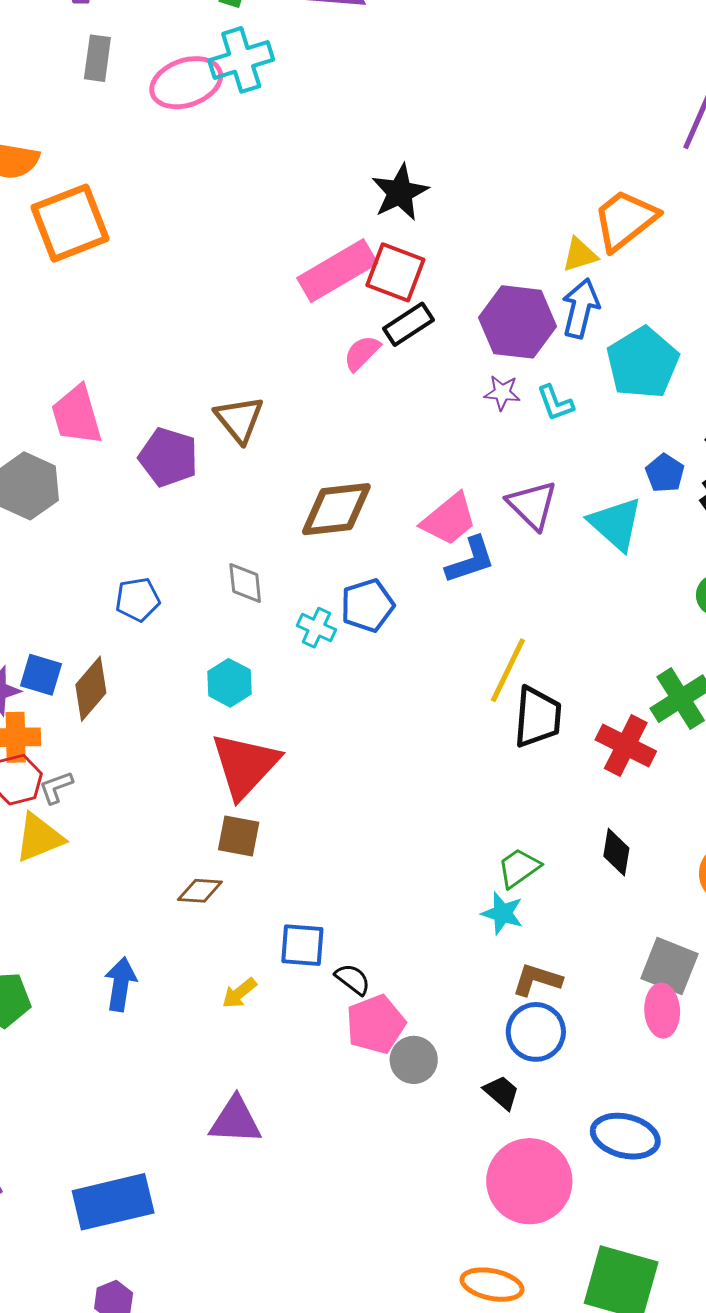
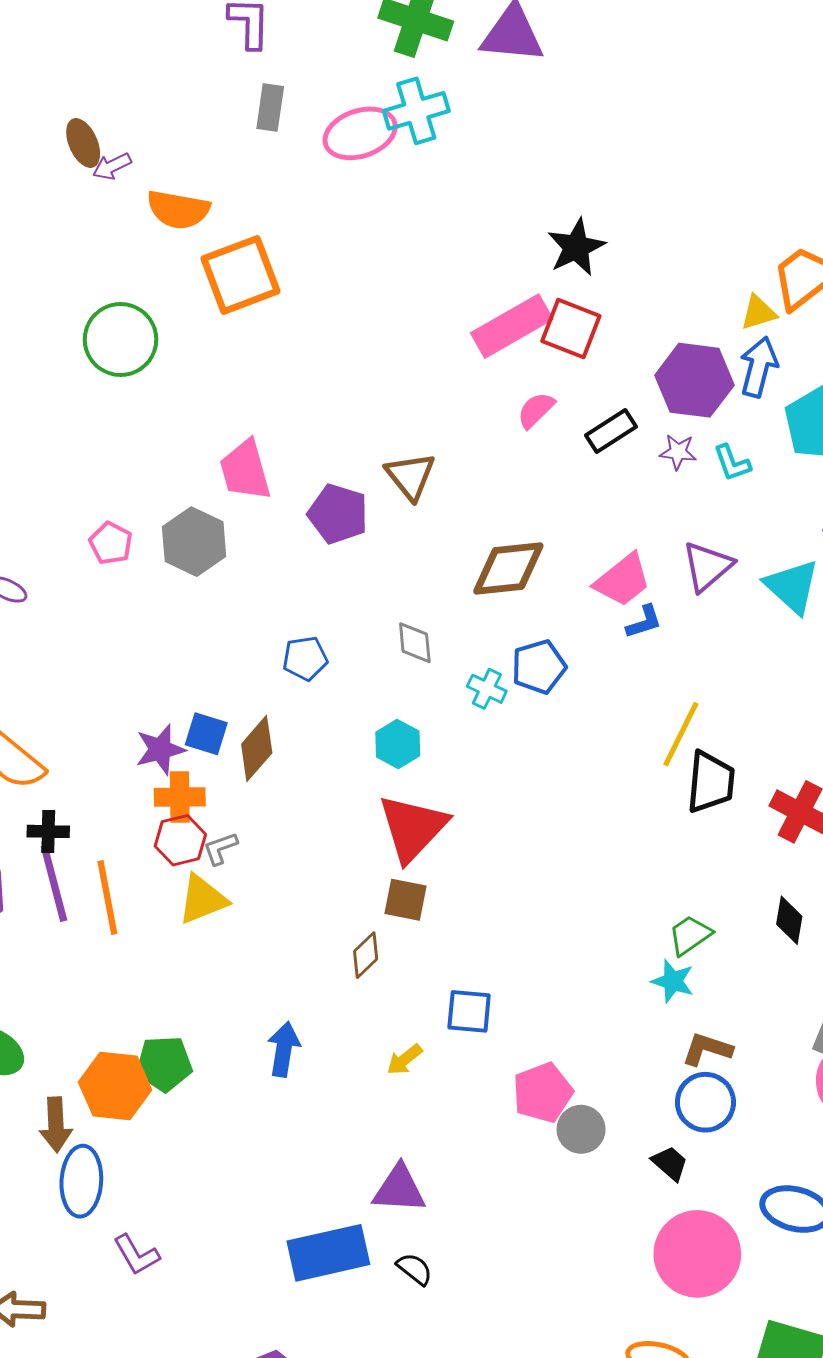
black rectangle: (409, 324) -> (611, 431), moved
purple triangle: (532, 505) -> (707, 566), turned 34
blue L-shape: (470, 560) -> (644, 622), size x0.7
brown diamond: (200, 891) -> (366, 955), turned -48
black semicircle: (353, 979) -> (415, 1269), moved
blue rectangle: (113, 1202) -> (328, 1253), moved

